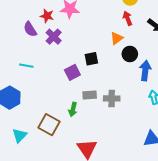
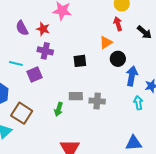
red star: (47, 16) -> (43, 29), moved
purple cross: (54, 37) -> (45, 51), moved, turned -35
purple square: (72, 72) -> (35, 74), moved
brown square: (49, 125) -> (22, 113), moved

